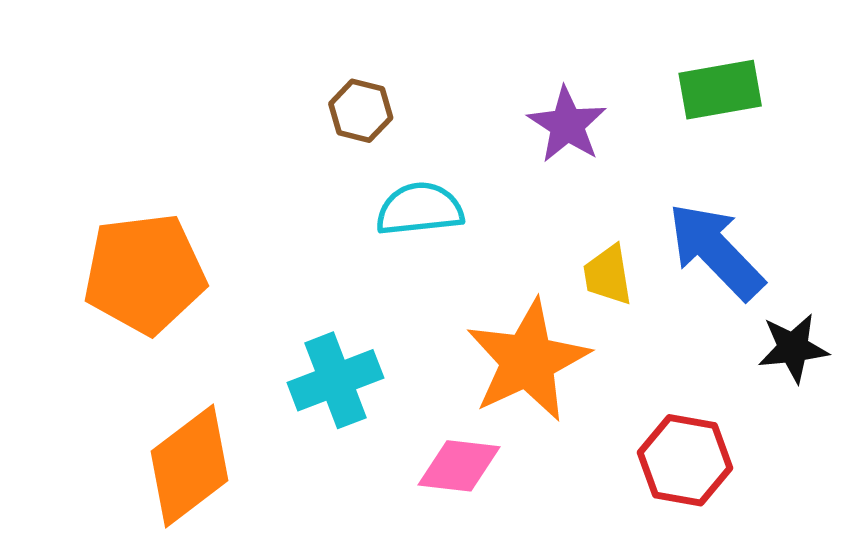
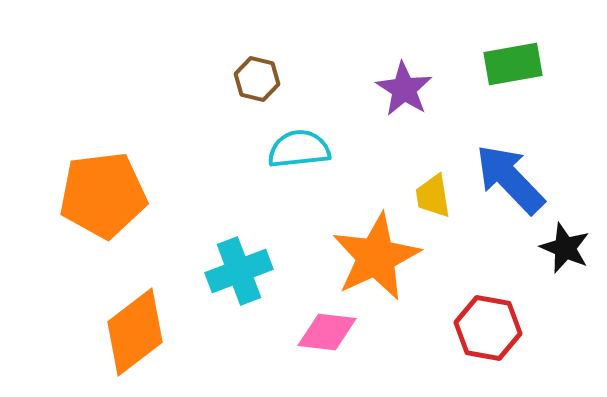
black star: (793, 348) -> (565, 248), turned 30

